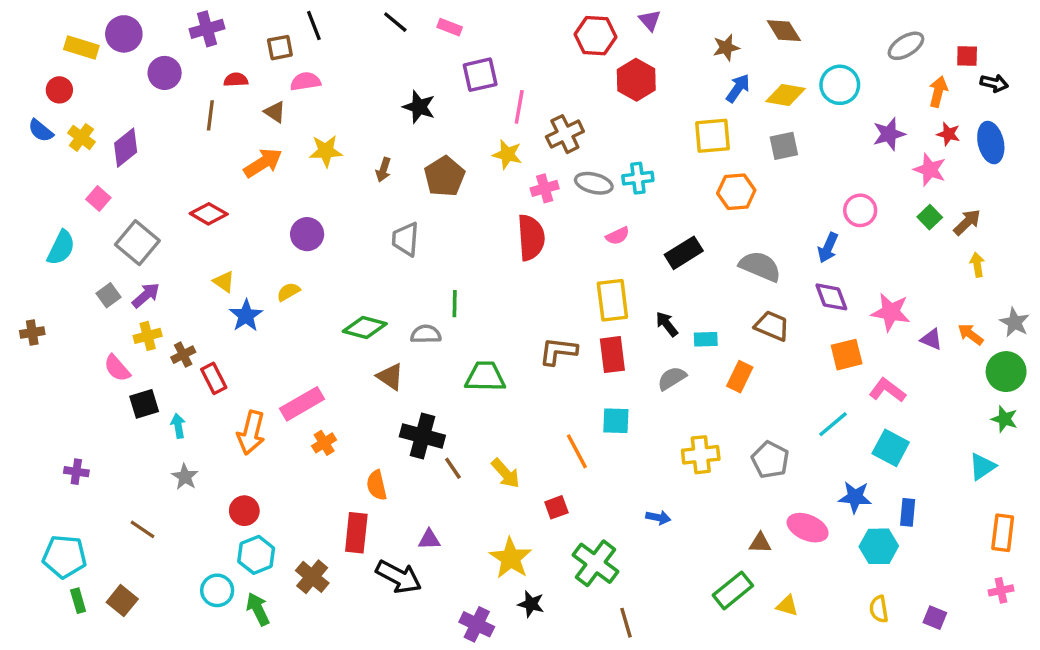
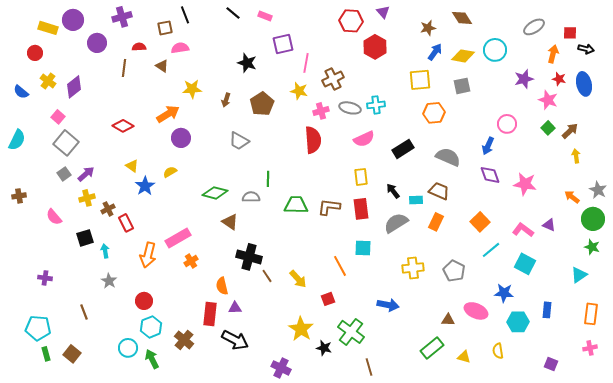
blue semicircle: (41, 131) -> (21, 92), moved
orange arrow: (263, 163) -> (168, 114), moved
pink semicircle: (618, 236) -> (364, 139), size x1.5
gray trapezoid: (405, 239) -> (239, 141), turned -65
gray square: (137, 243) -> (66, 143), moved
cyan semicircle: (61, 248) -> (17, 140), moved
yellow rectangle: (612, 300) -> (361, 177), size x0.7
brown trapezoid: (772, 326) -> (439, 191), moved
purple triangle: (931, 339) -> (549, 225), moved
orange square: (847, 355) -> (480, 222), moved, turned -30
pink semicircle: (117, 368) -> (54, 217), moved
green trapezoid: (485, 377) -> (296, 205), moved
gray semicircle: (672, 378) -> (396, 223), size x1.4
blue rectangle: (908, 512) -> (547, 310), moved
blue arrow: (658, 517) -> (388, 305), size x1.5
brown line: (143, 529) -> (84, 312), turned 35
purple triangle: (429, 540) -> (235, 308), moved
black star: (531, 604) -> (324, 348), moved
yellow semicircle: (879, 609) -> (498, 351), moved

